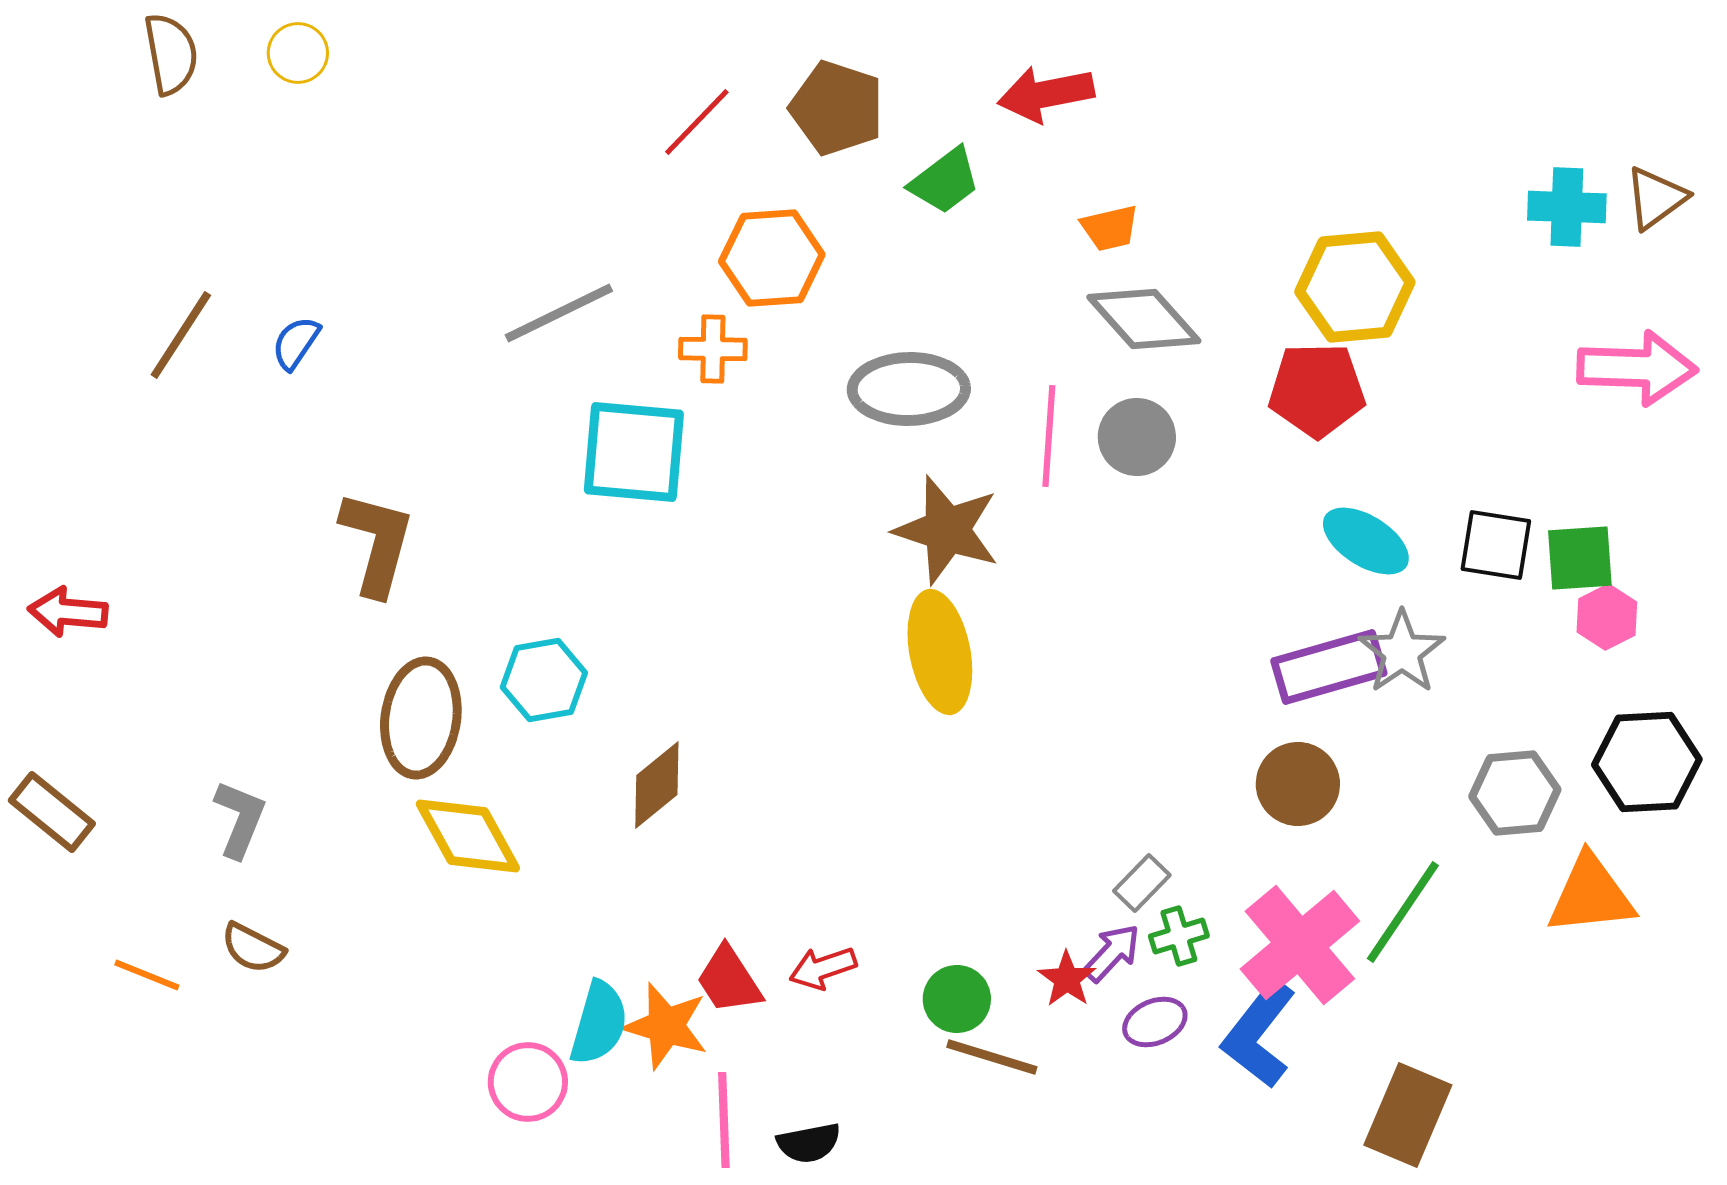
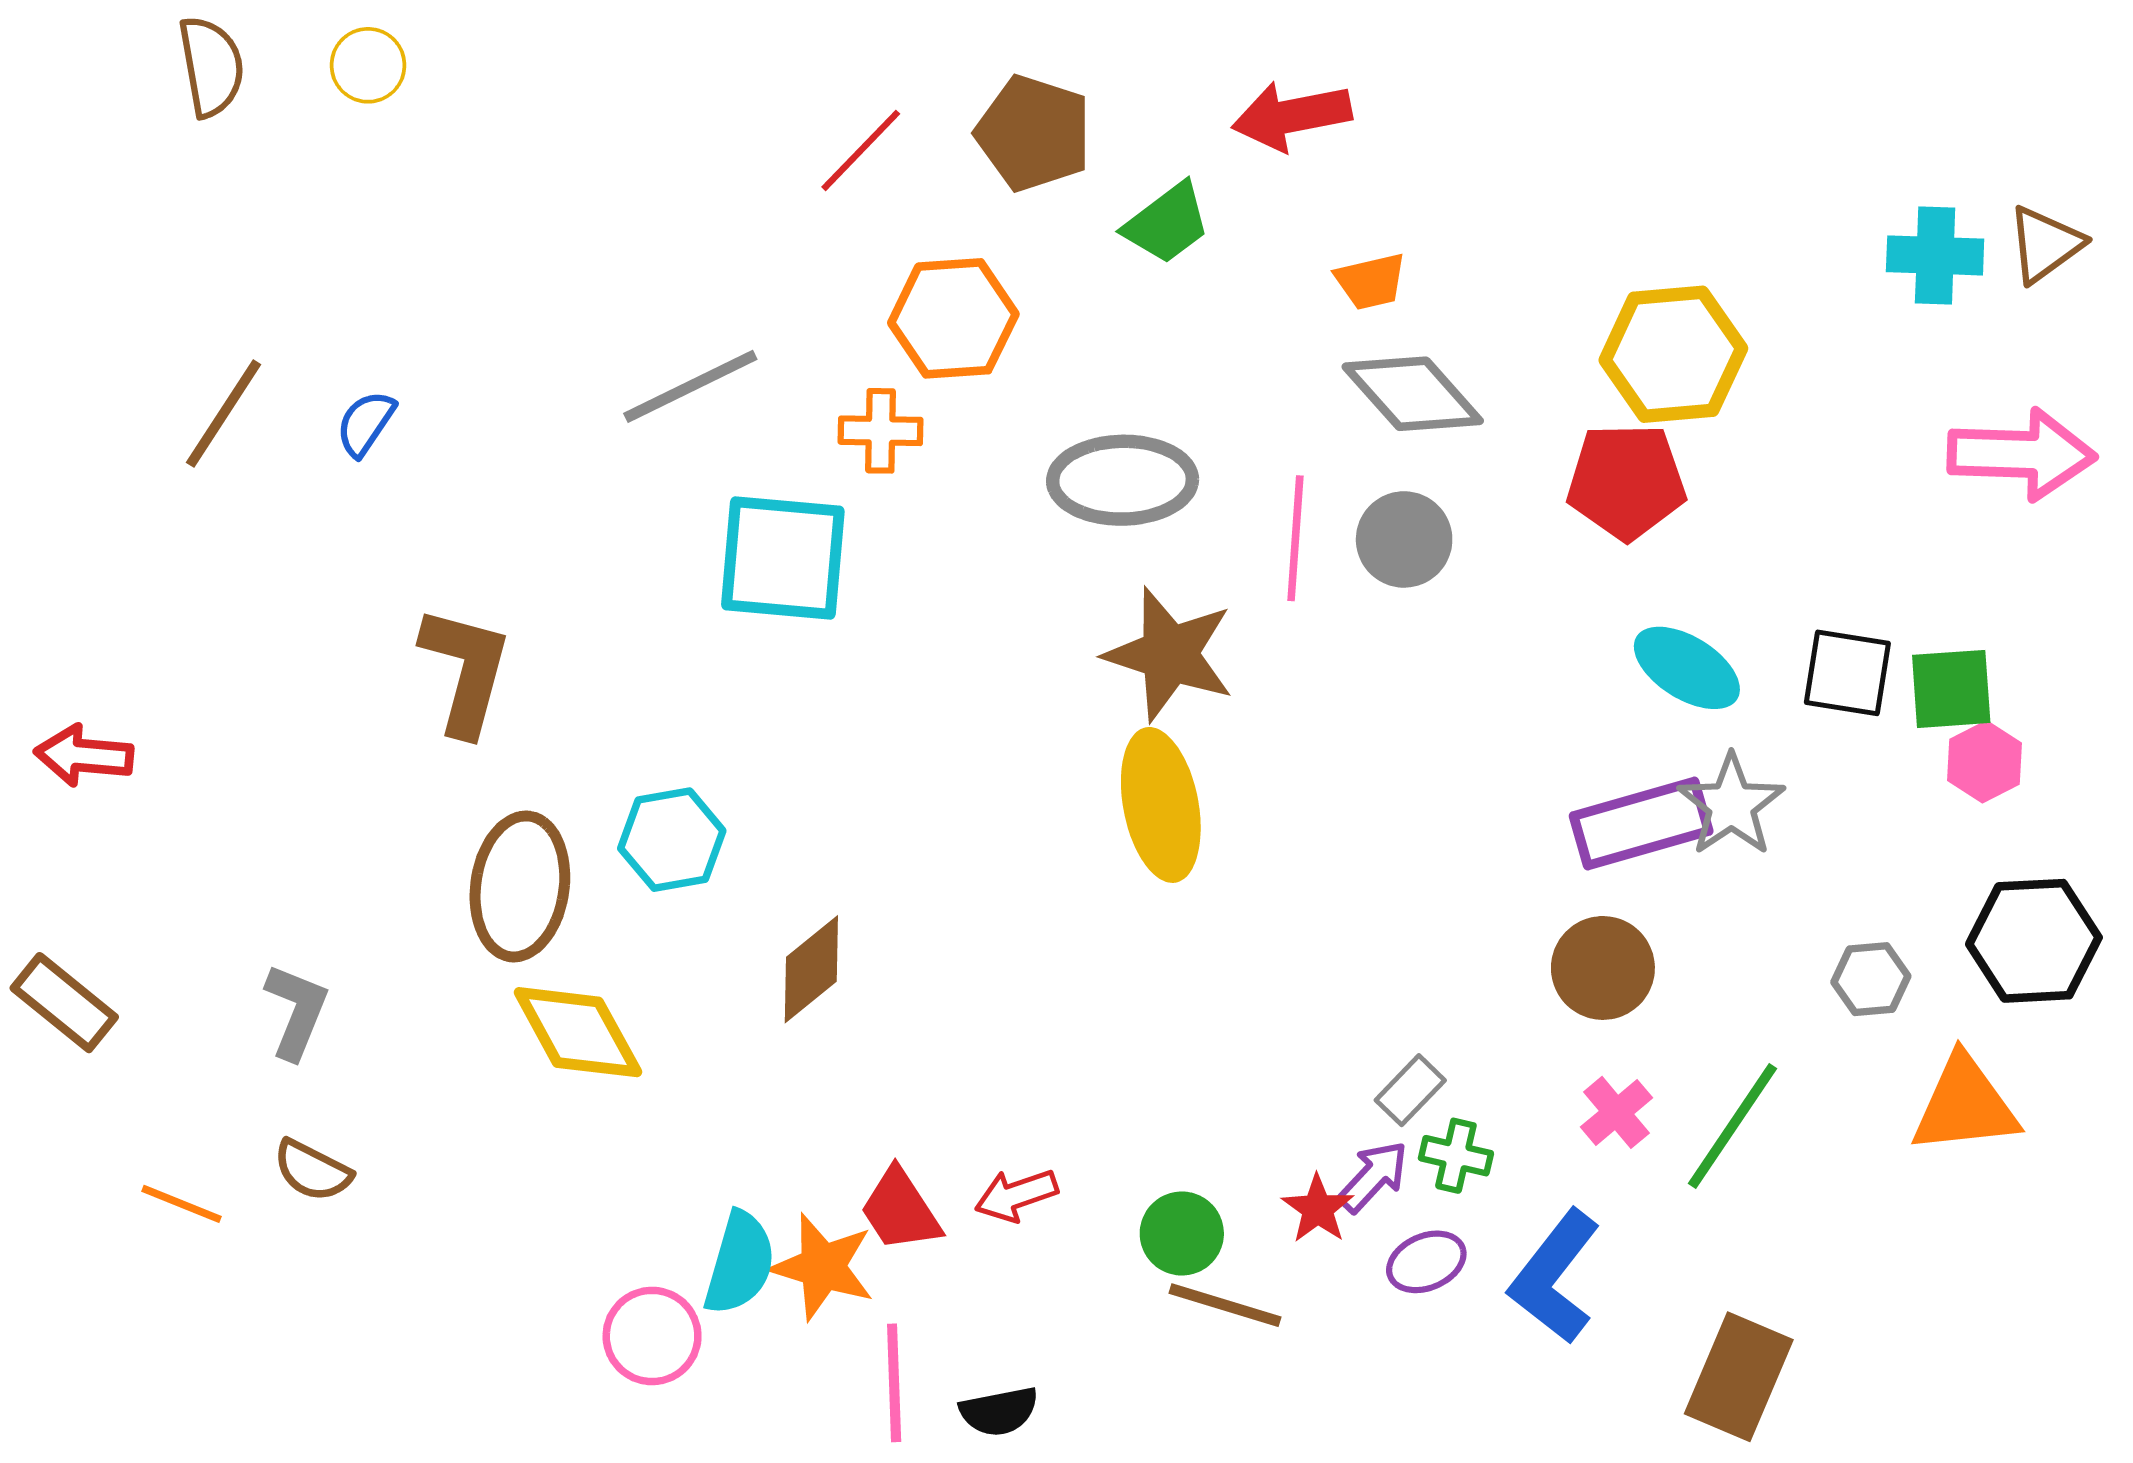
gray hexagon: (1515, 793) -> (1871, 979), size x0.7
green cross: (1179, 936) -> (1456, 1156), turned 30
pink cross: (1300, 945) -> (1616, 1112), moved, size x0.5

